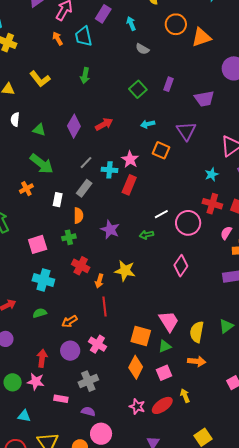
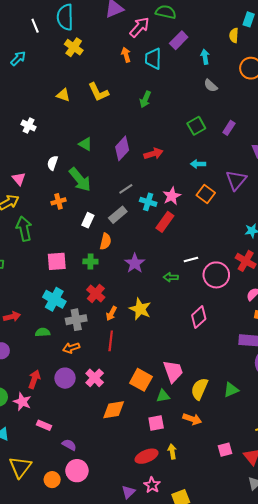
white semicircle: (15, 119) -> (53, 163), moved
orange diamond: (136, 367) -> (114, 410), moved, turned 40
gray cross: (88, 381) -> (76, 320), moved
pink star: (137, 407) -> (152, 485), moved

